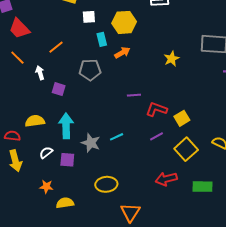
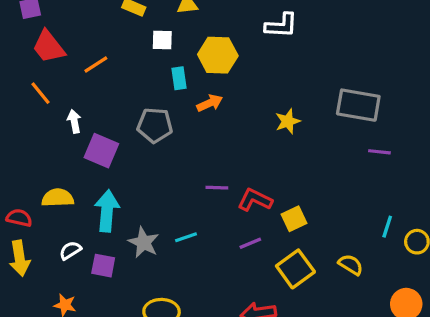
orange line: (56, 47) -> (96, 65), moved
purple square: (59, 89) -> (101, 151), size x1.5
purple line: (134, 95) -> (217, 188), moved

